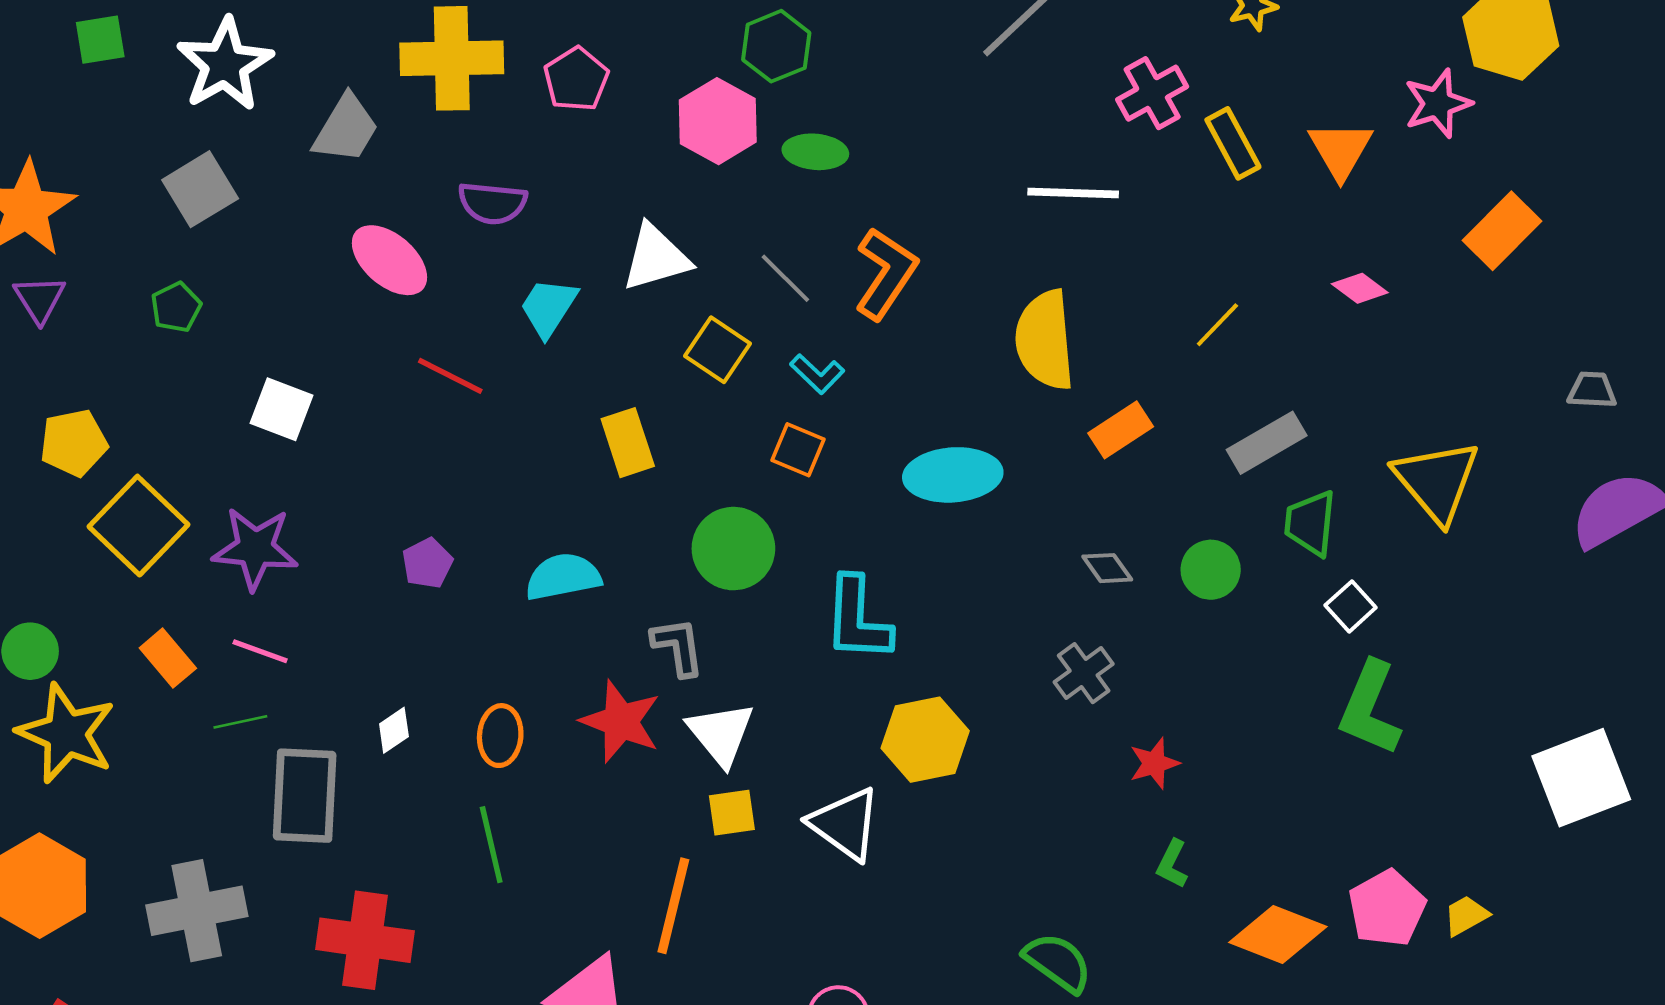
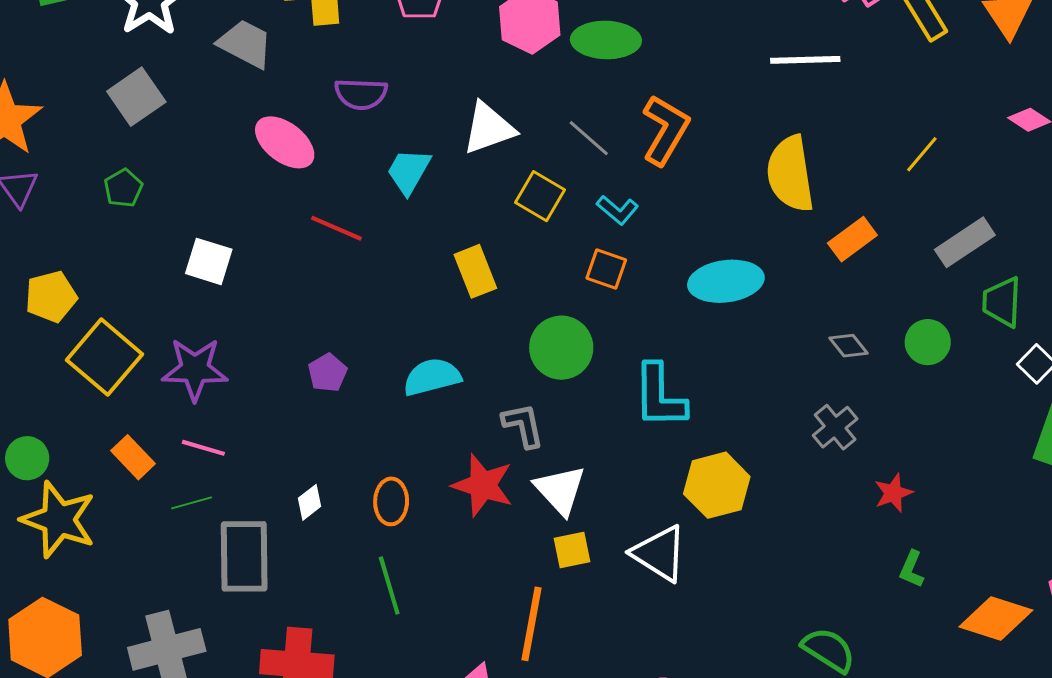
gray trapezoid: (346, 129) -> (245, 44), turned -90
green ellipse: (815, 152) -> (606, 40), size x1.4

